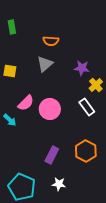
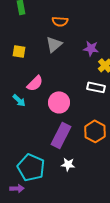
white rectangle: (87, 107) -> (96, 87), turned -42
pink circle: (50, 109) -> (59, 102), moved
purple rectangle: (52, 155) -> (61, 135), size x1.4

